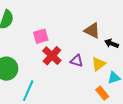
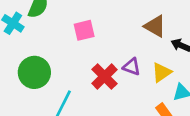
red cross: (52, 56) -> (104, 76), moved

